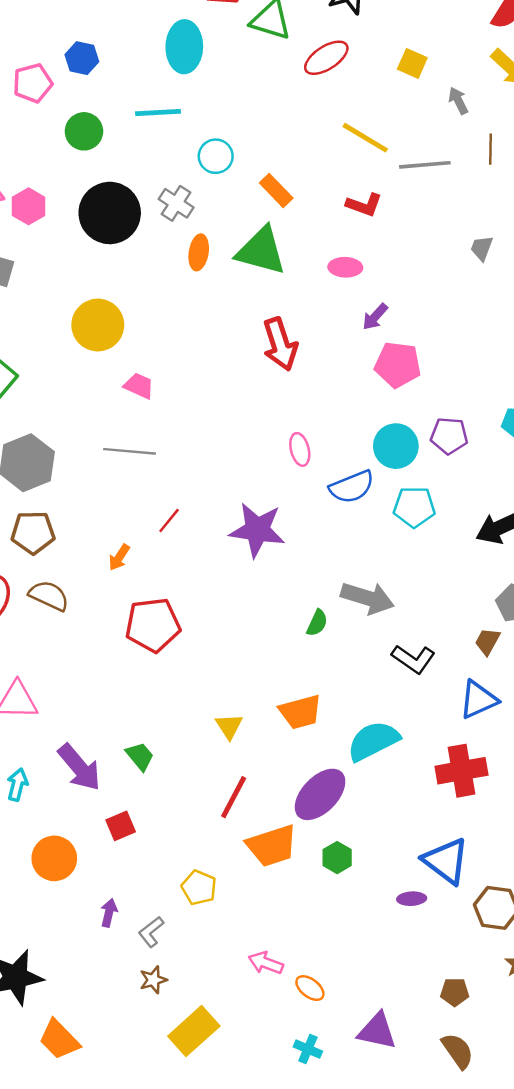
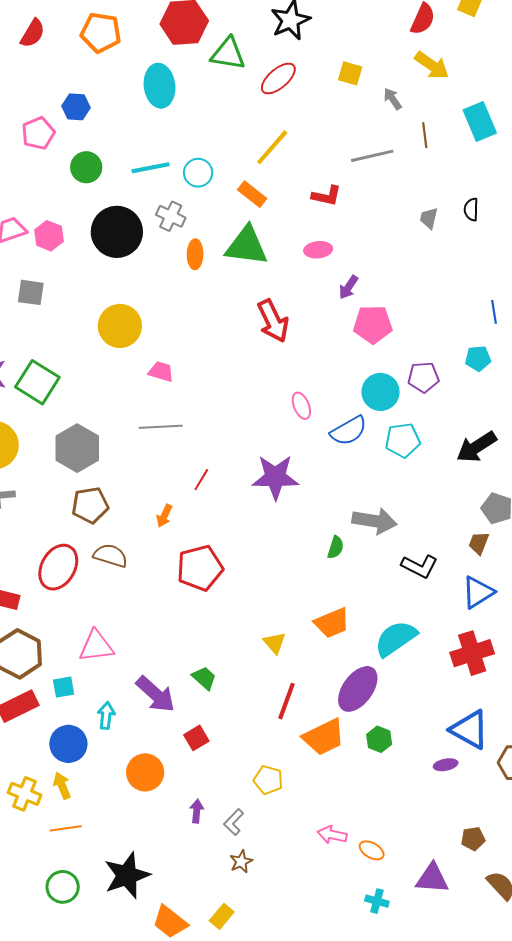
cyan line: (158, 112) -> (151, 168), moved
yellow line: (365, 138) -> (272, 147), moved, turned -72
brown pentagon: (455, 992) -> (473, 839), moved
yellow rectangle: (194, 1031) -> (222, 916), moved, size x0.6

